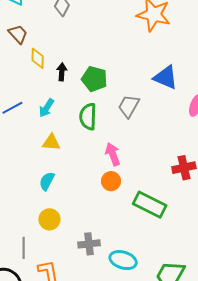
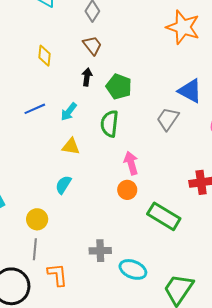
brown trapezoid: (18, 34) -> (92, 45), moved
yellow diamond: (38, 58) -> (45, 56), moved
gray trapezoid: (129, 106) -> (168, 119), moved
yellow circle: (49, 219) -> (37, 219), moved

